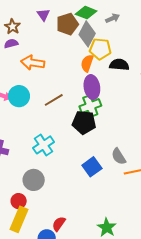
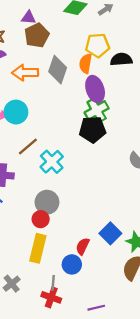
purple triangle: (43, 15) -> (29, 18), turned -40
brown pentagon: (67, 24) -> (37, 35), moved
gray diamond: (87, 34) -> (58, 70), moved
brown line: (54, 100) -> (28, 147), moved
blue square: (92, 167) -> (110, 233), moved
red circle: (19, 201) -> (41, 219), moved

